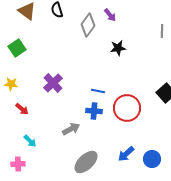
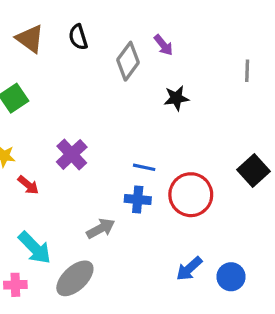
red arrow: (22, 109) -> (28, 185), moved
cyan arrow: (30, 141) -> (35, 248), size x1.6
gray ellipse: (86, 162) -> (75, 278), moved

